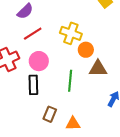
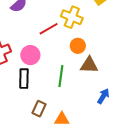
yellow cross: (71, 33) -> (72, 17), moved
red line: (33, 34) -> (49, 29), moved

